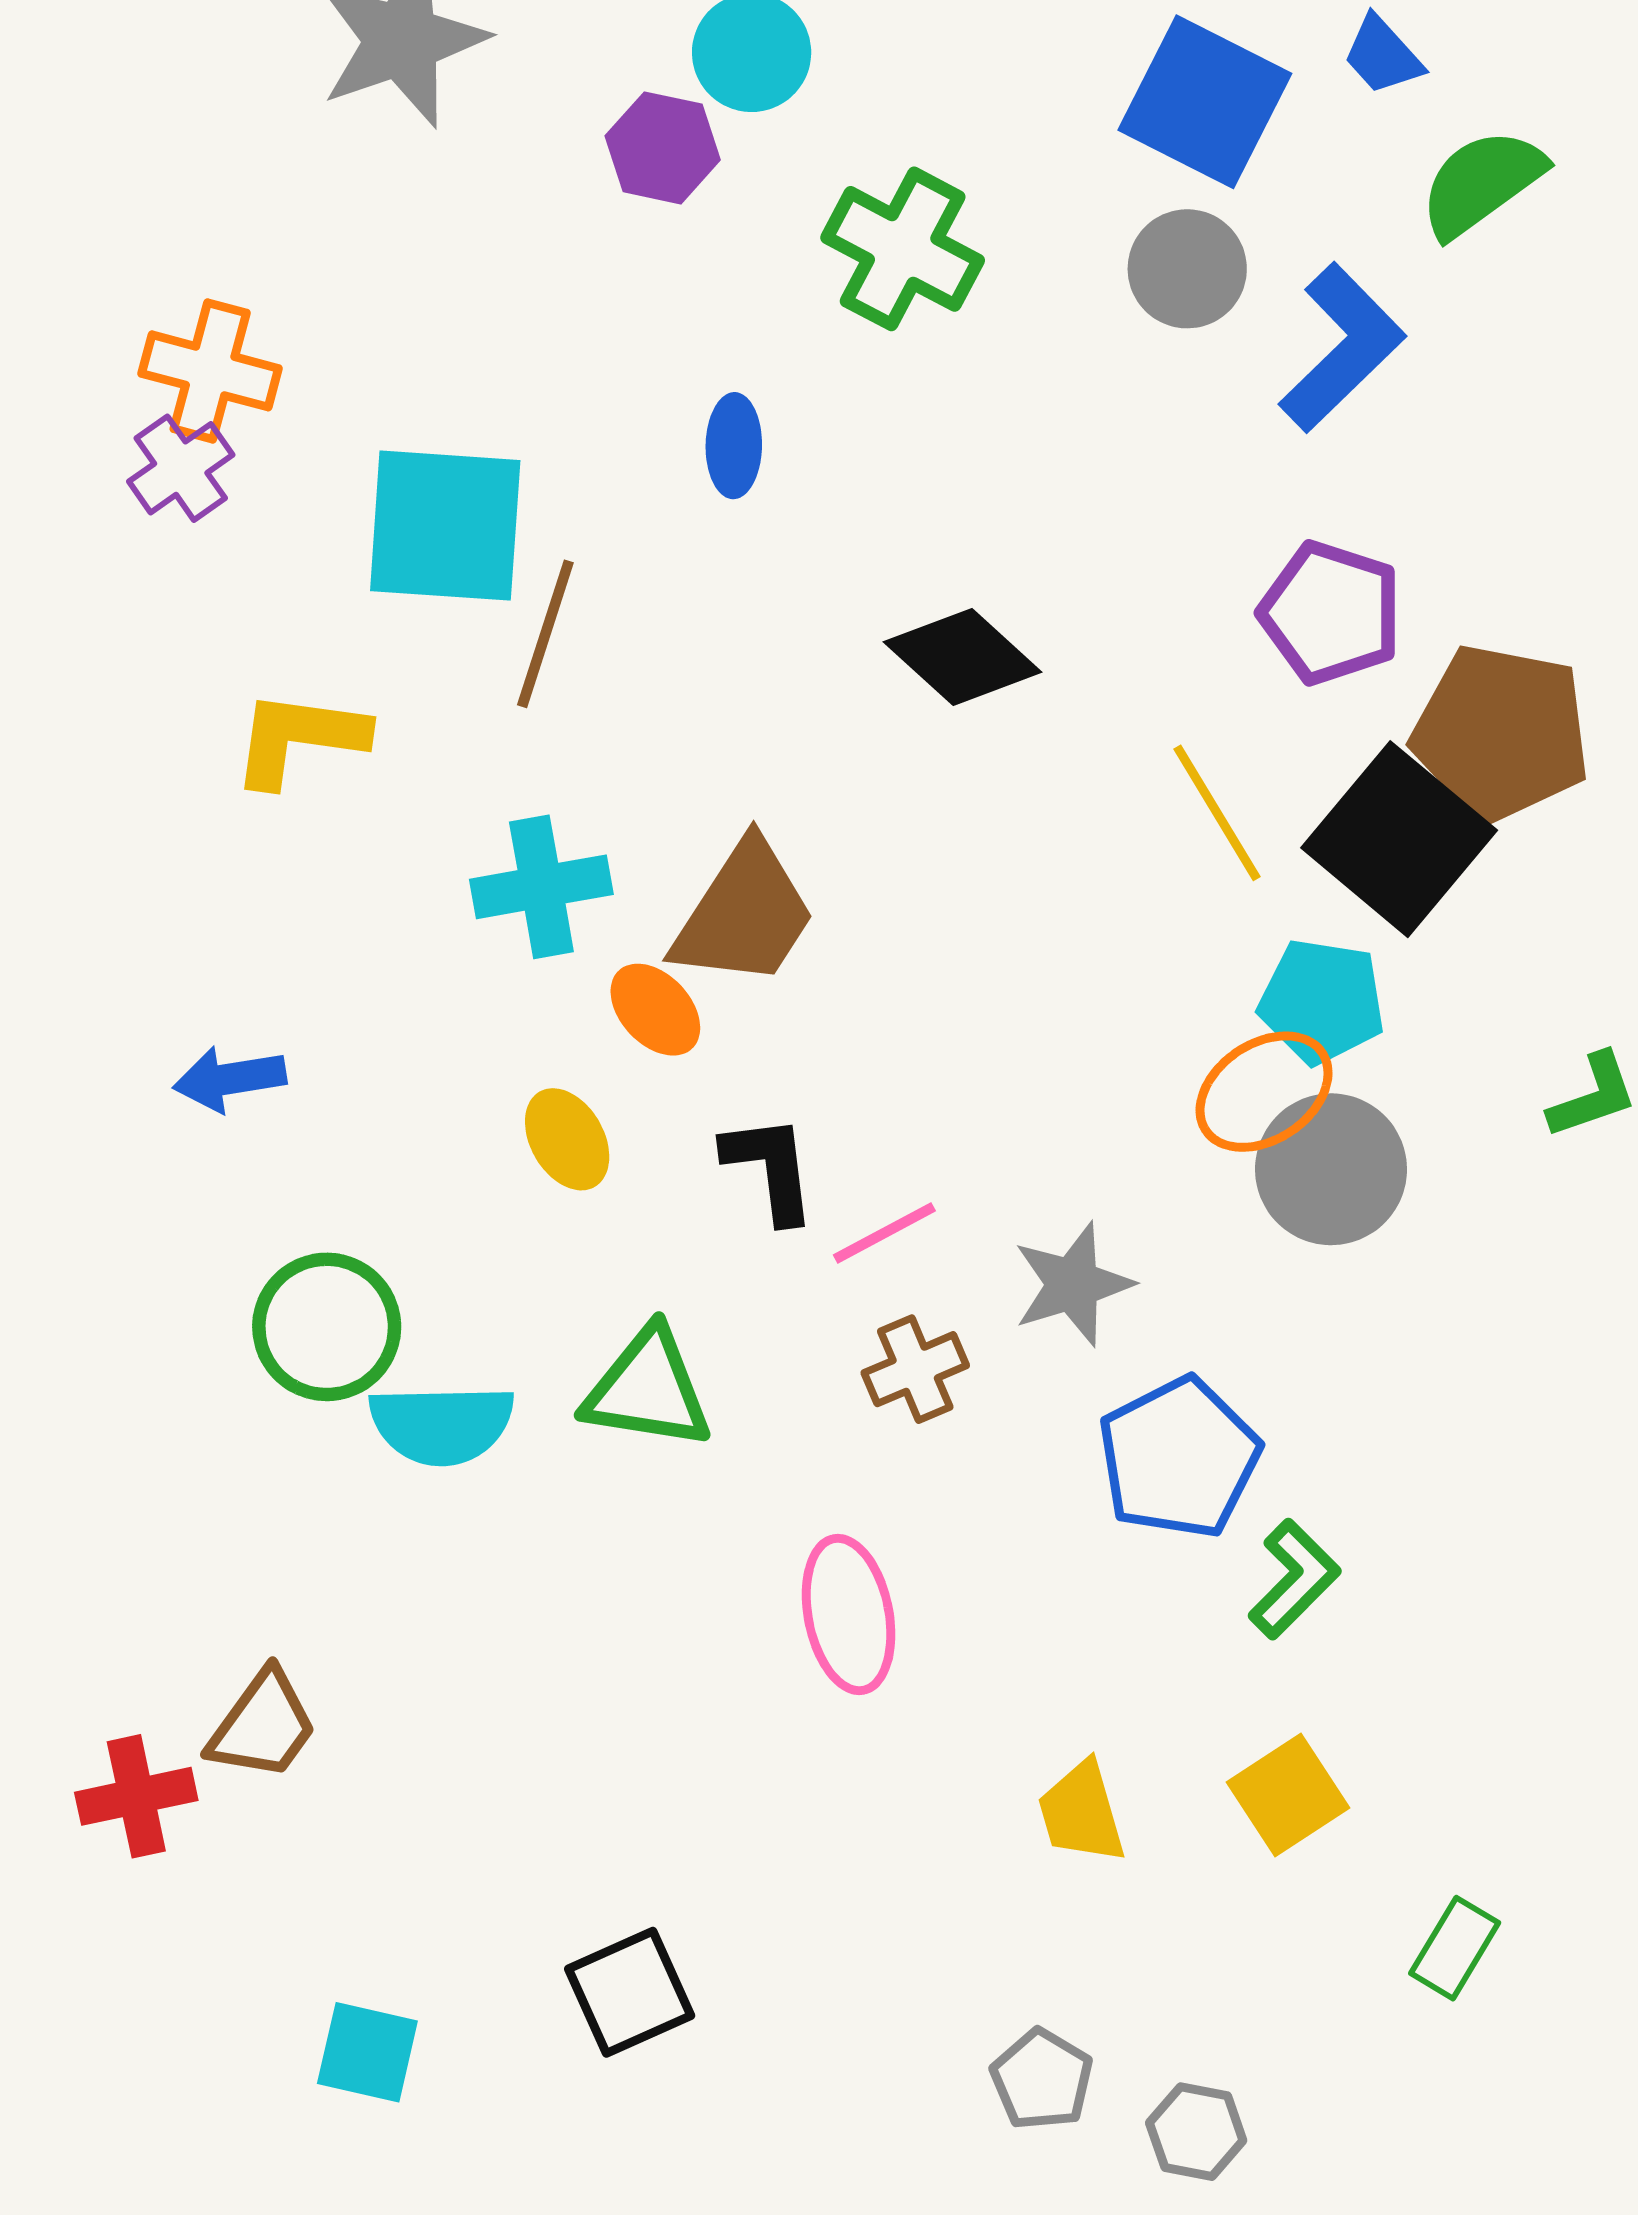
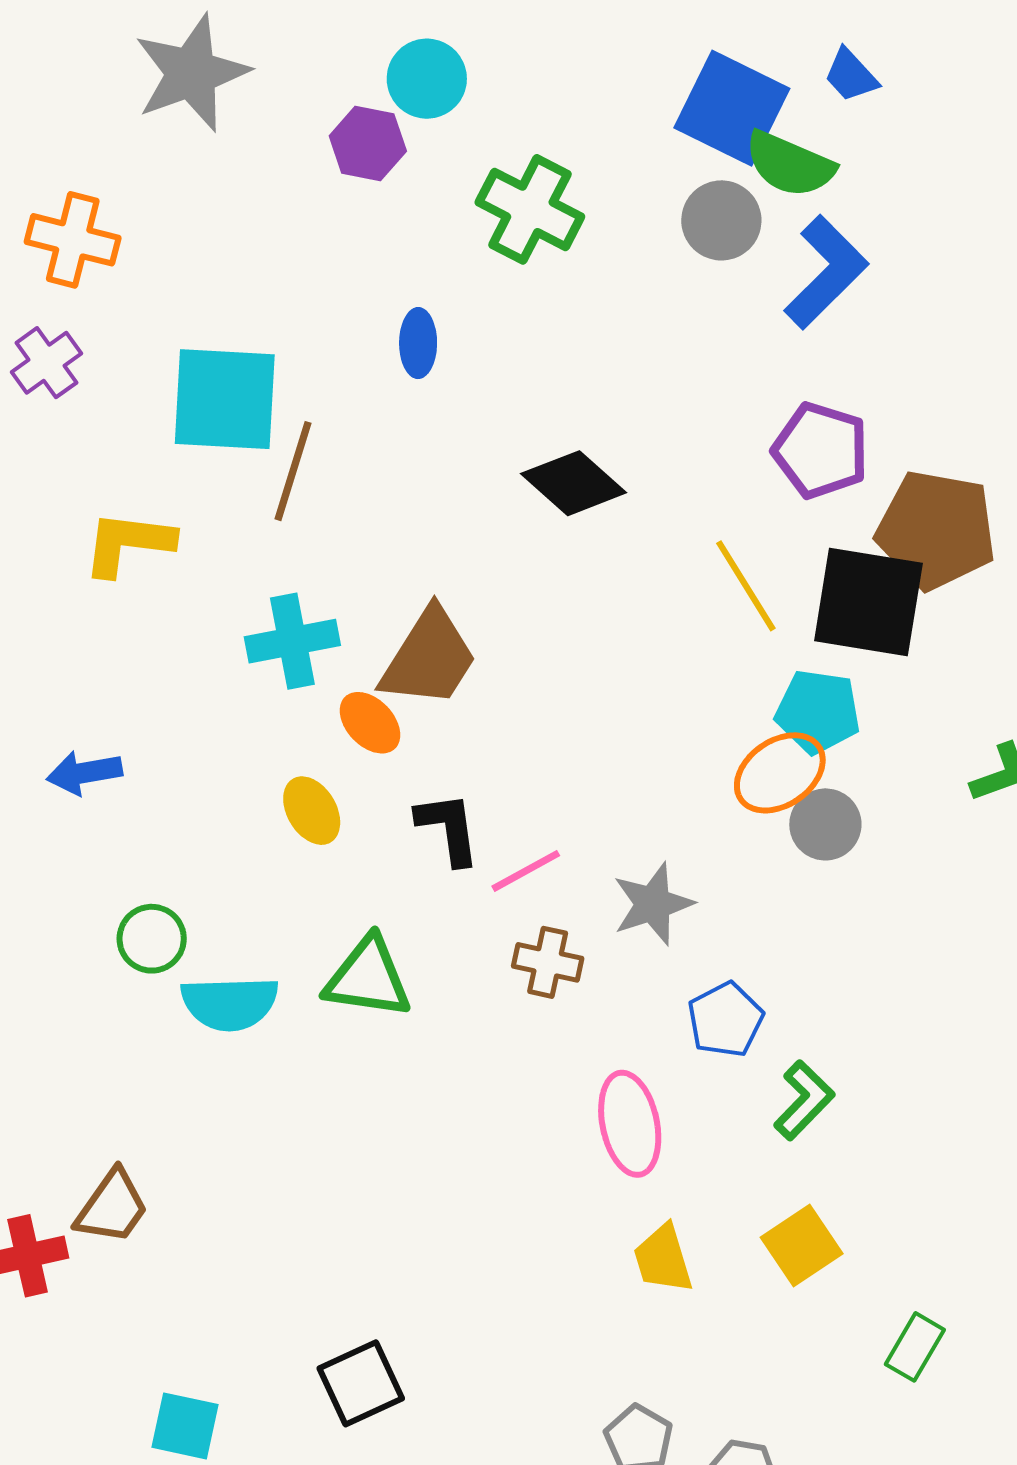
green semicircle: (1482, 183) -> (790, 164), moved, turned -120
orange cross: (210, 371) -> (73, 240), moved
black square: (1399, 839) -> (868, 602), turned -30
gray circle: (1331, 1169) -> (825, 824), size x0.7
green circle: (327, 1327) -> (152, 939), size x0.7
brown cross: (915, 1369) -> (548, 962), turned 36
blue pentagon: (1179, 1458) -> (725, 1020), size x0.7
pink ellipse: (849, 1614) -> (630, 1124), moved

